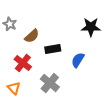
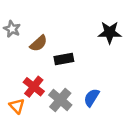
blue semicircle: (78, 60) -> (92, 98), moved
red cross: (23, 63) -> (34, 87), moved

